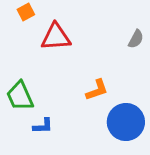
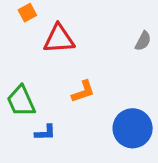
orange L-shape: (97, 90) -> (83, 91), moved

